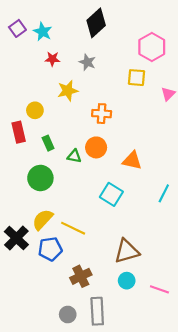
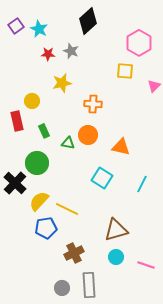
gray star: (87, 62) -> (71, 51), moved
cyan line: (164, 193) -> (142, 184), moved
black cross: (16, 238) -> (15, 183), moved

